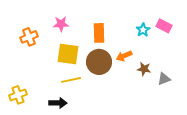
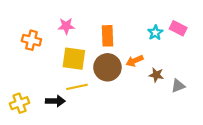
orange cross: (29, 37) -> (31, 40), turned 36
black arrow: (58, 103) -> (55, 101), moved

